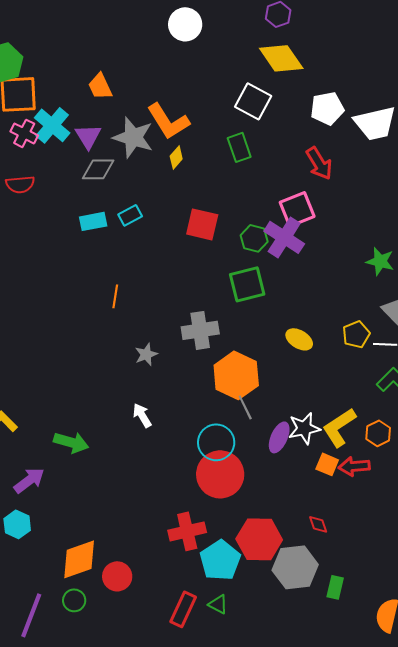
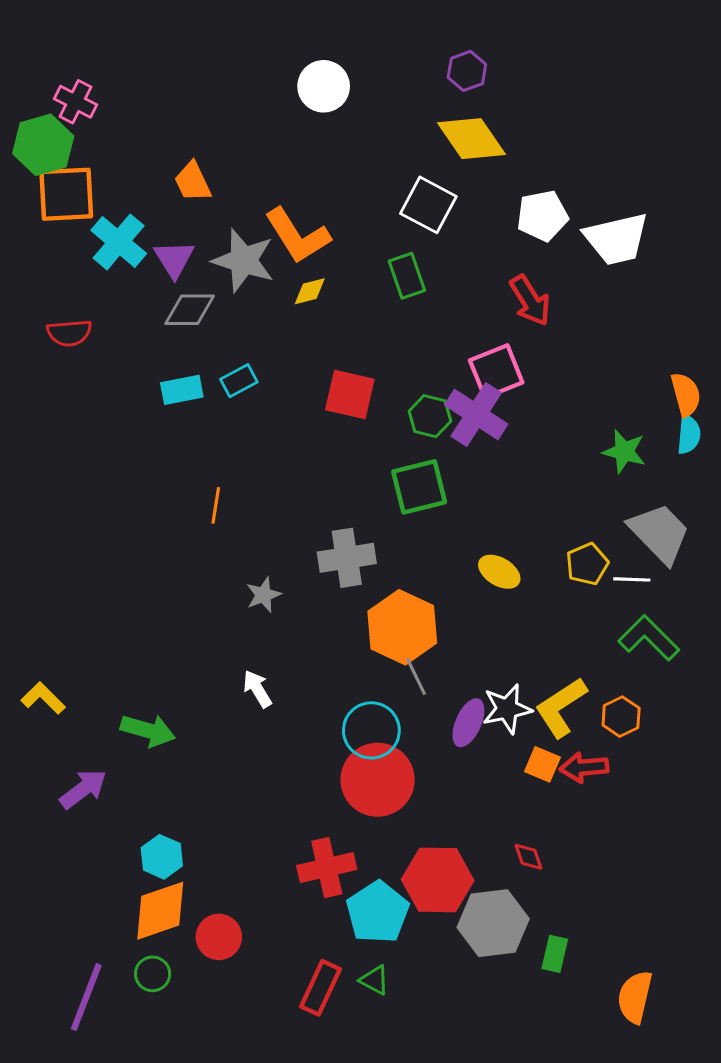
pink cross: (24, 133) -> (76, 102), moved
yellow diamond: (176, 157) -> (310, 291), turned 35
cyan hexagon: (17, 524) -> (162, 857), moved

